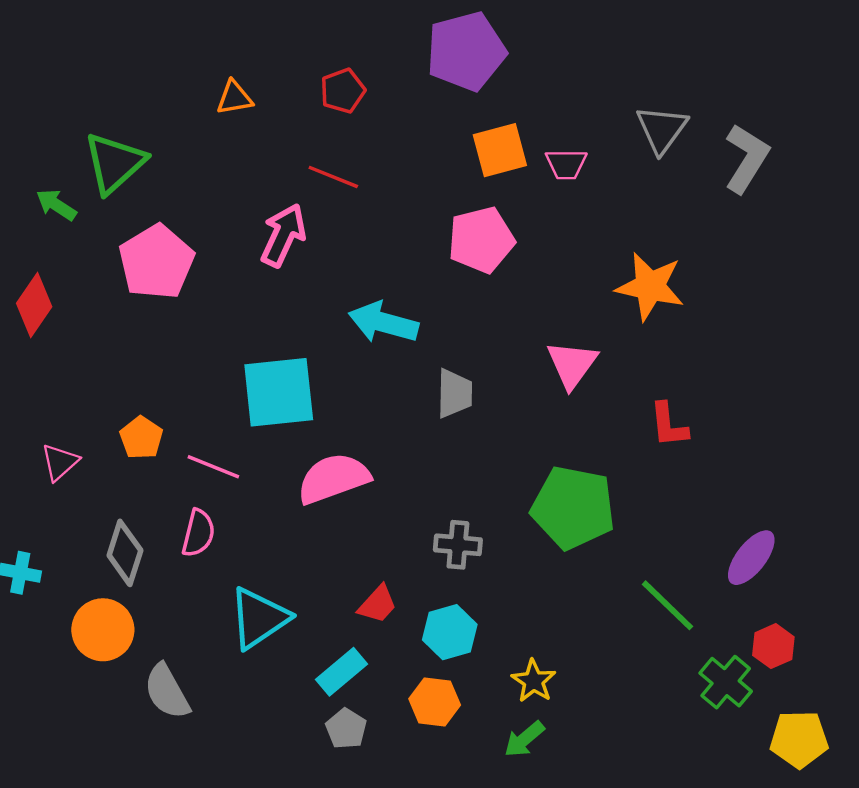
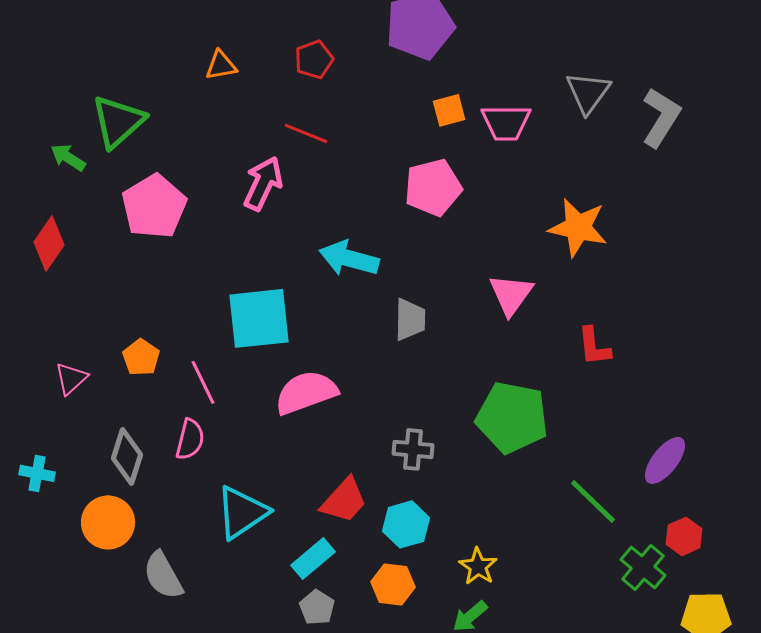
orange square: (500, 150) -> (449, 110), size x0.7
pink trapezoid: (566, 164) -> (506, 122), size x1.4
pink line: (213, 467) -> (203, 382), turned 42
red trapezoid: (378, 604) -> (344, 500), size x1.4

